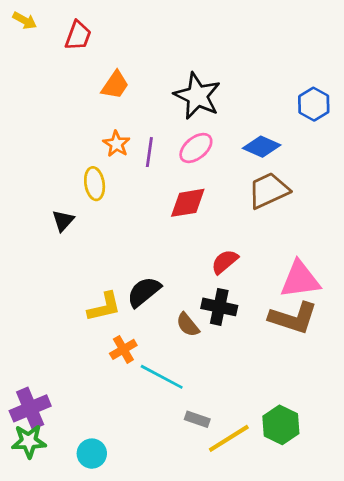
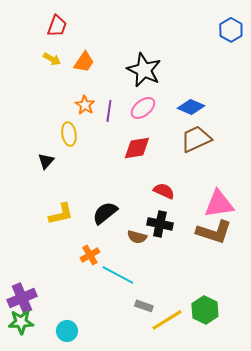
yellow arrow: (25, 21) -> (52, 59), moved
blue hexagon: (314, 104) -> (231, 30), moved
red semicircle: (225, 262) -> (164, 191), turned 65
yellow L-shape: (104, 307) -> (61, 214), moved
brown semicircle: (188, 325) -> (137, 237), turned -36

